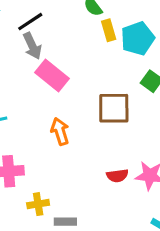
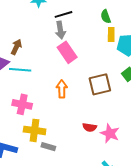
brown square: (114, 108) -> (100, 84), turned -30
yellow cross: (38, 204) -> (35, 130), size x1.5

